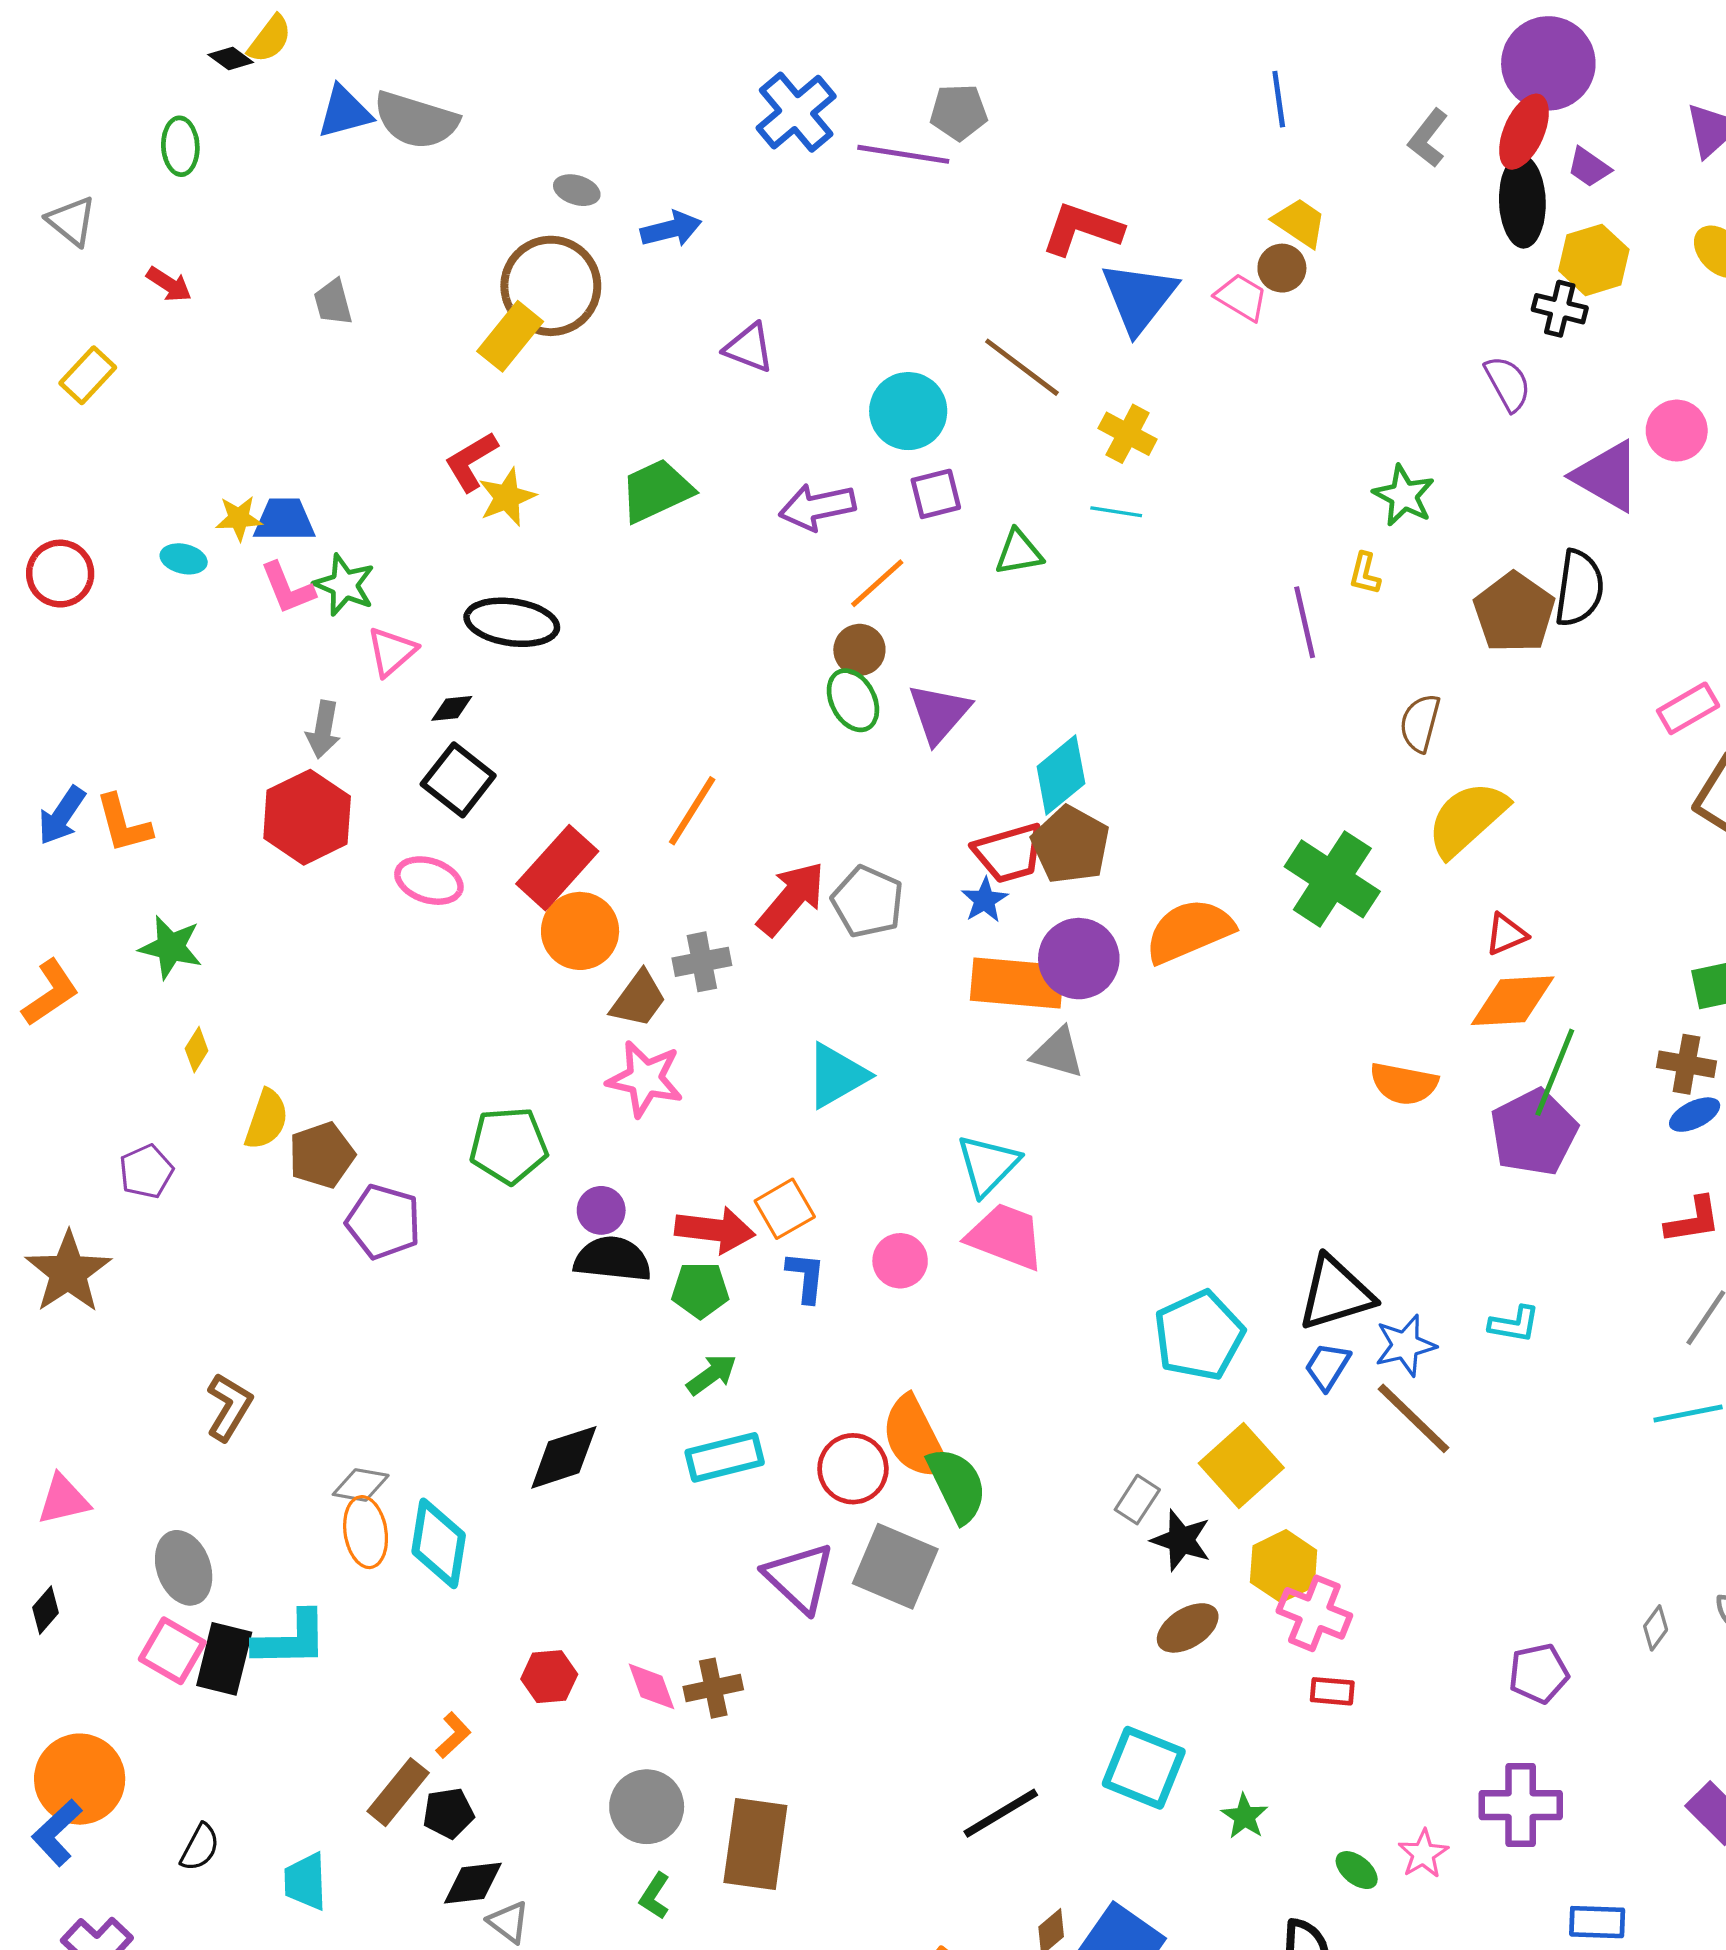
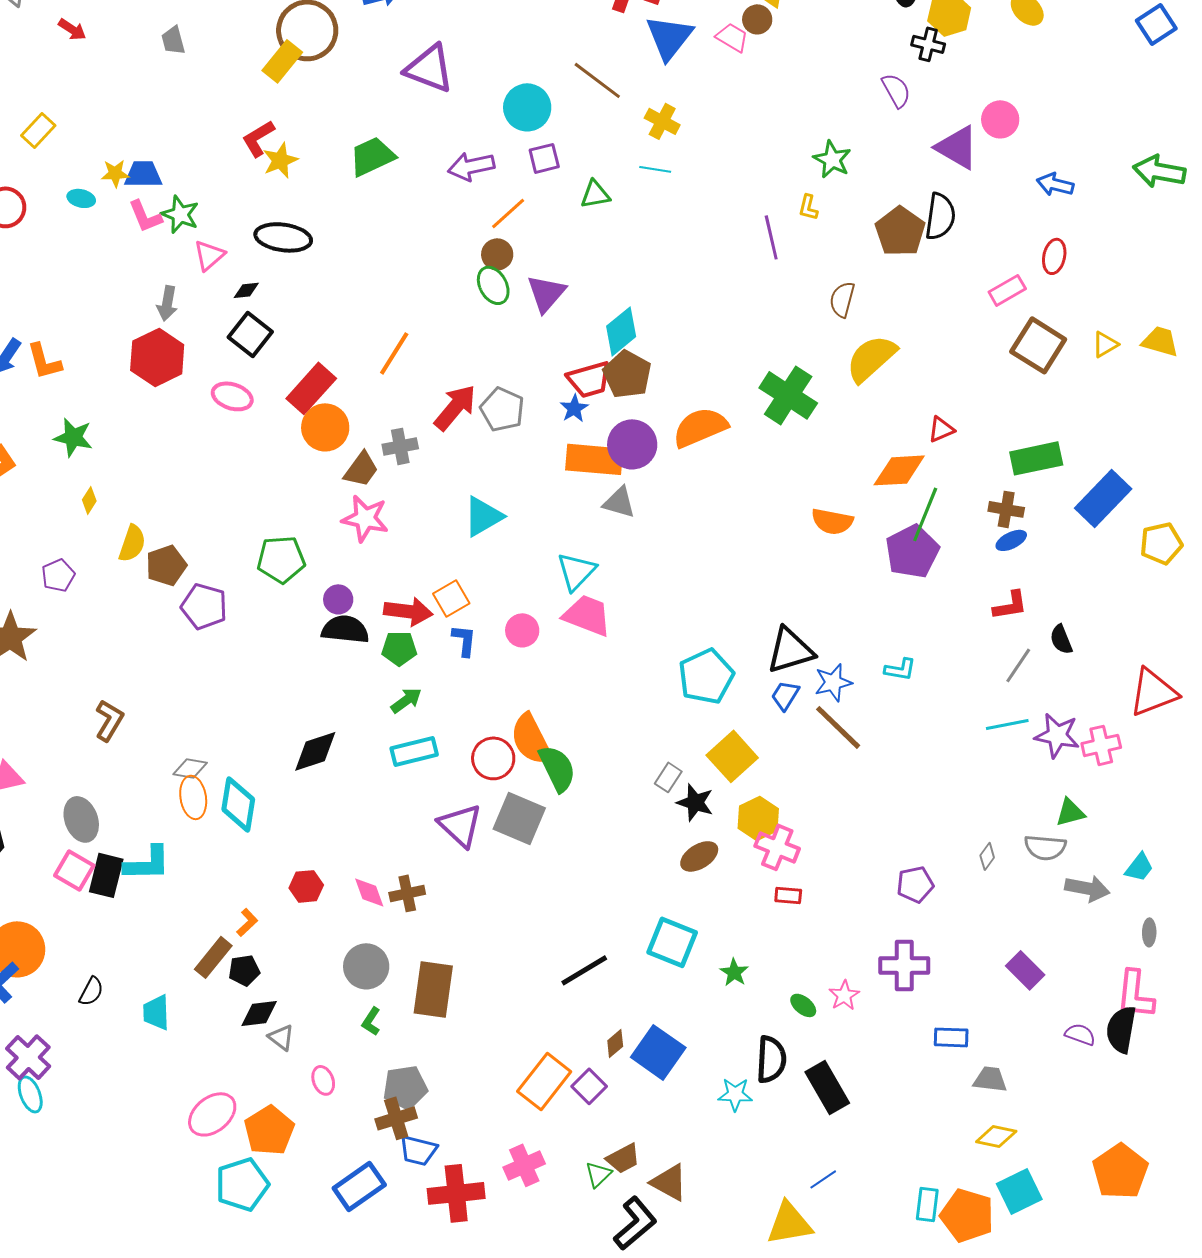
purple triangle: (749, 348) -> (429, 68), size x1.6
yellow rectangle: (88, 375) -> (38, 130), moved
red triangle: (1506, 934) -> (941, 429), moved

